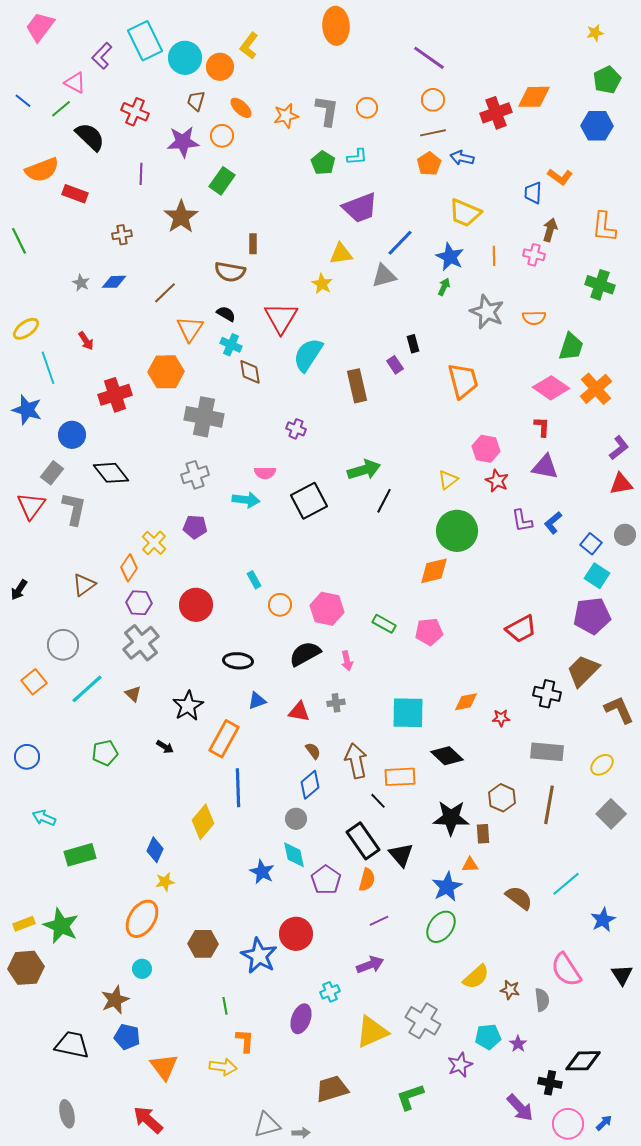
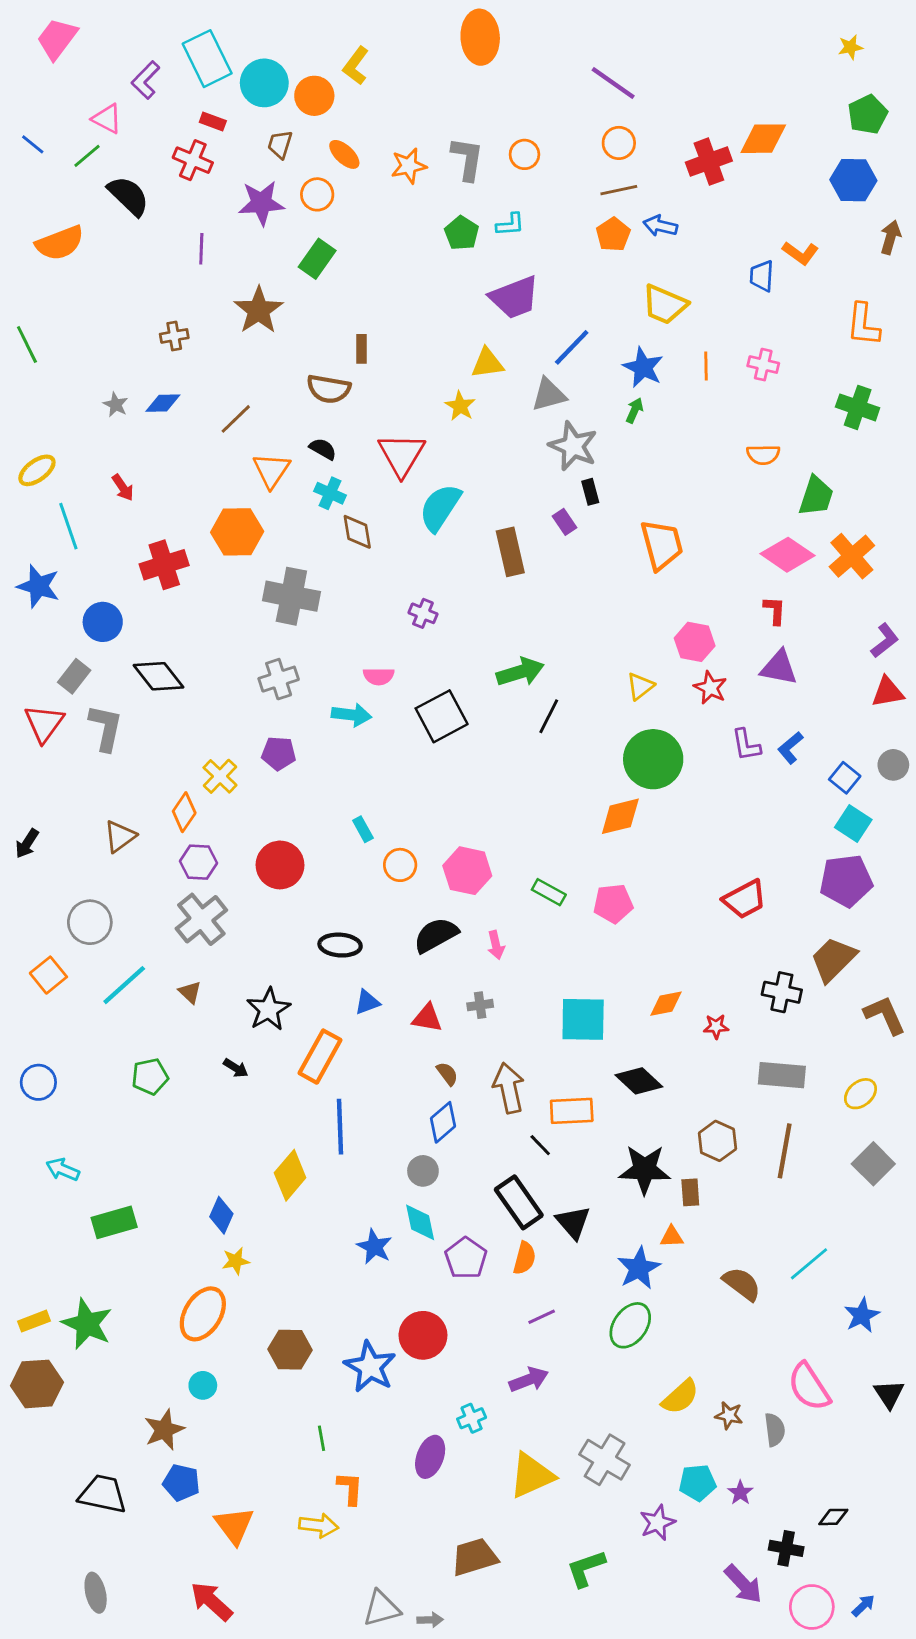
red rectangle: (75, 194) -> (213, 122), moved, size x0.7
brown arrow: (550, 230) -> (890, 237), moved
gray star: (487, 312) -> (573, 446), moved
black diamond: (583, 1061) -> (833, 1517), size x0.6

